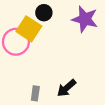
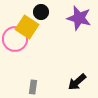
black arrow: (66, 88) -> (77, 82), moved

